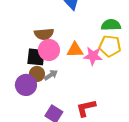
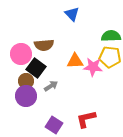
pink circle: (49, 50) -> (21, 54), moved
black square: (36, 57) -> (36, 68), turned 30
brown circle: (37, 74) -> (26, 81), moved

